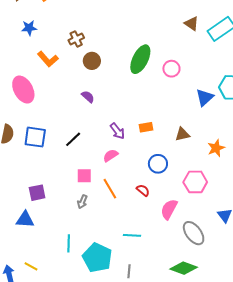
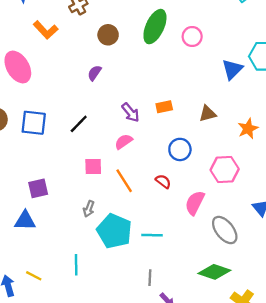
brown circle: (92, 61) -> (108, 35), moved
purple semicircle: (88, 97) -> (94, 73), turned -96
gray arrow: (82, 202) -> (89, 209), moved
cyan line: (69, 243) -> (76, 265), moved
cyan pentagon: (97, 258) -> (114, 231), moved

